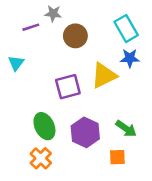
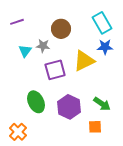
gray star: (53, 14) -> (43, 46), moved
purple line: (31, 27) -> (17, 22), moved
cyan triangle: (16, 63) -> (25, 51), moved
orange cross: (41, 158) -> (18, 132), moved

